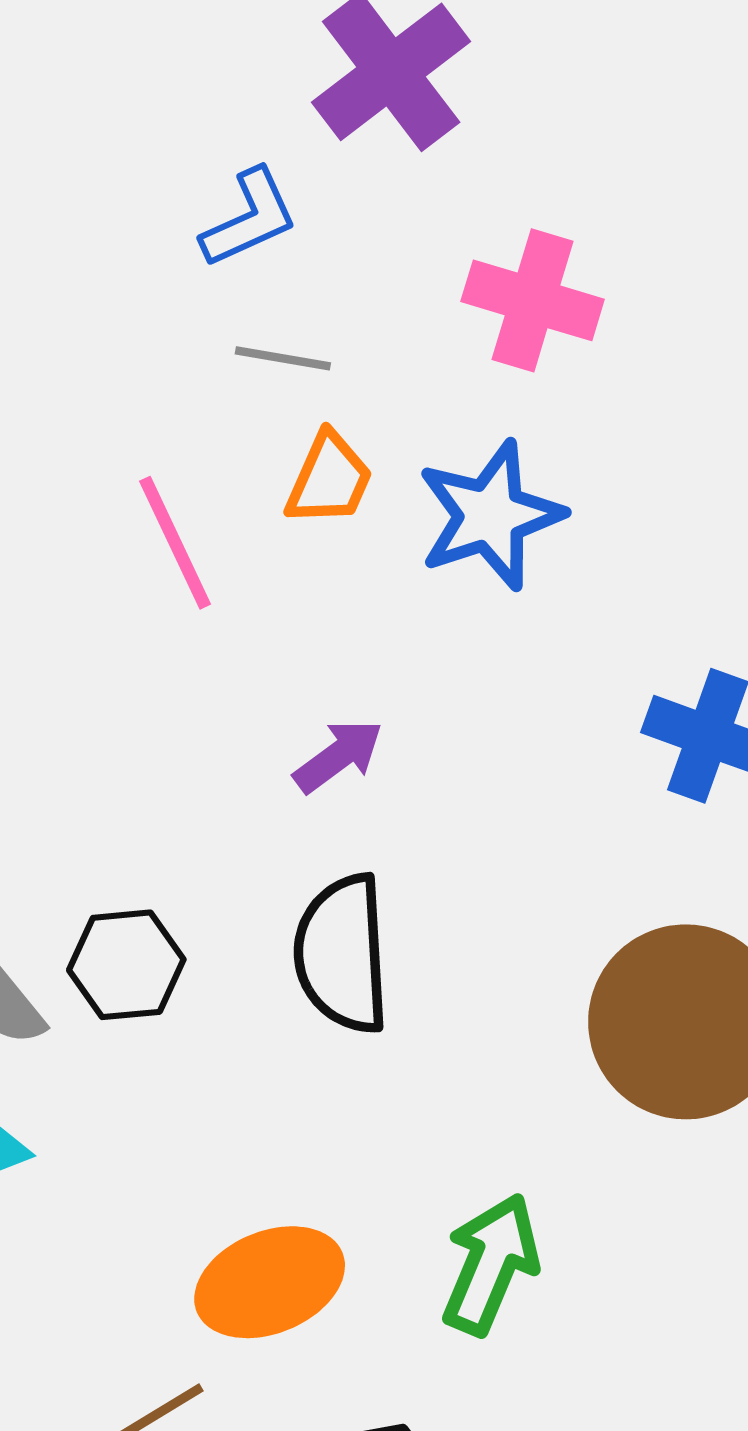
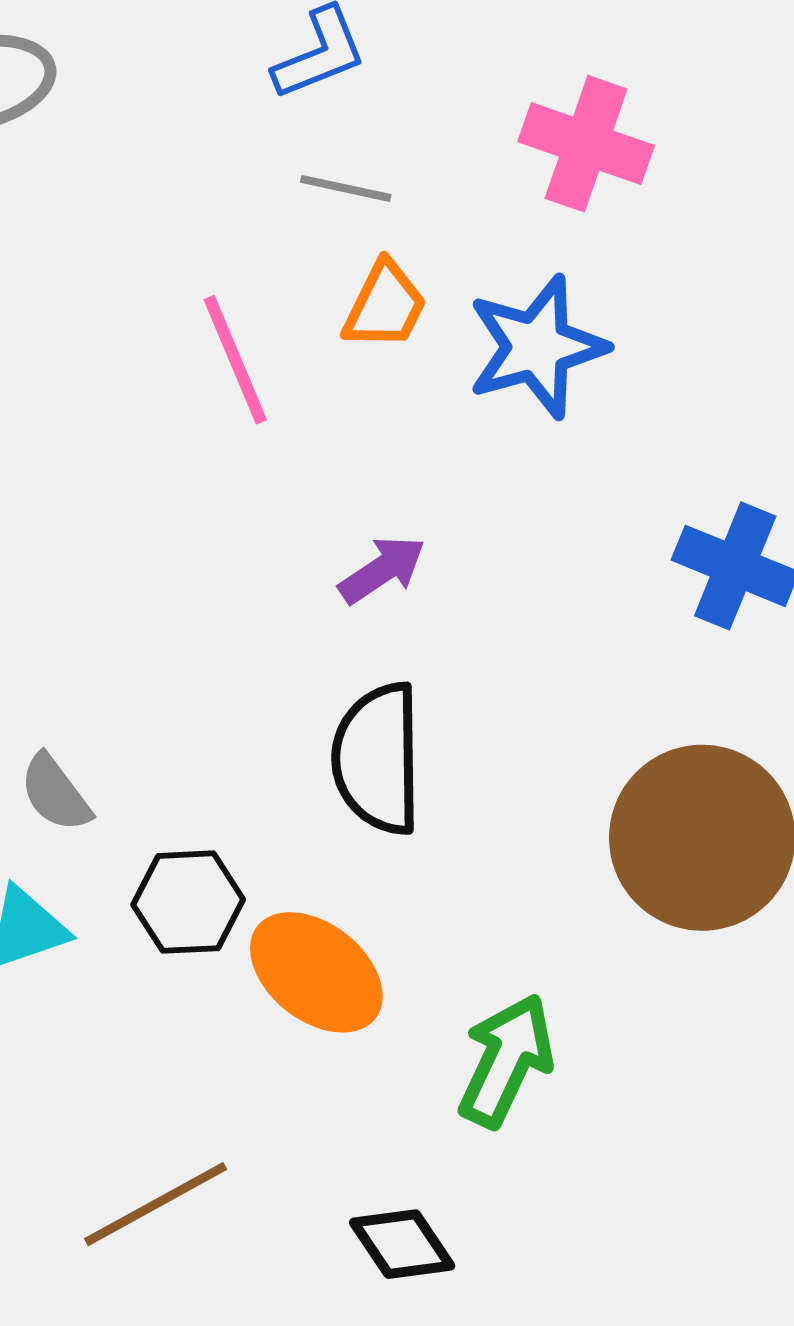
black hexagon: (126, 965) -> (188, 902), moved
orange ellipse: (270, 1282) -> (316, 972), moved, turned 58

